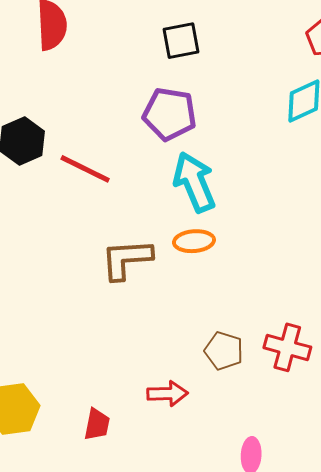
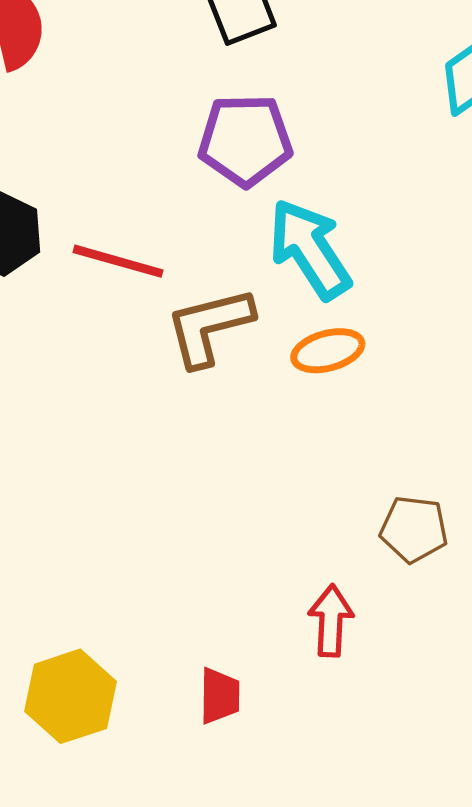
brown L-shape: (126, 259) -> (209, 327), moved
red arrow: (167, 394) -> (331, 621), turned -75

